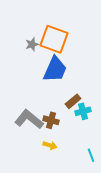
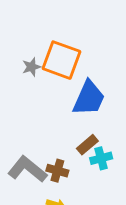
blue trapezoid: (55, 69) -> (89, 98), moved

